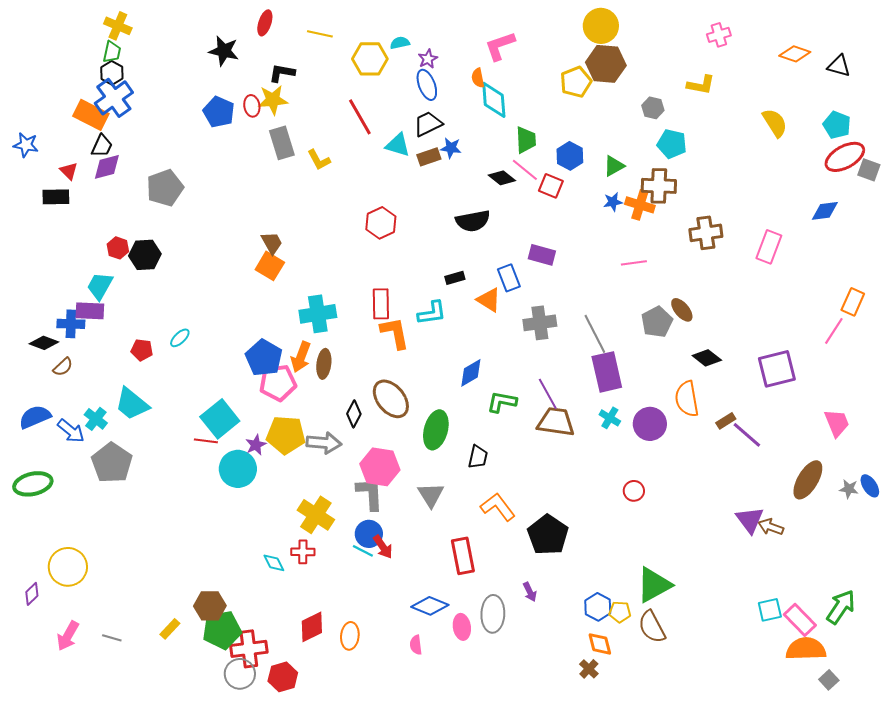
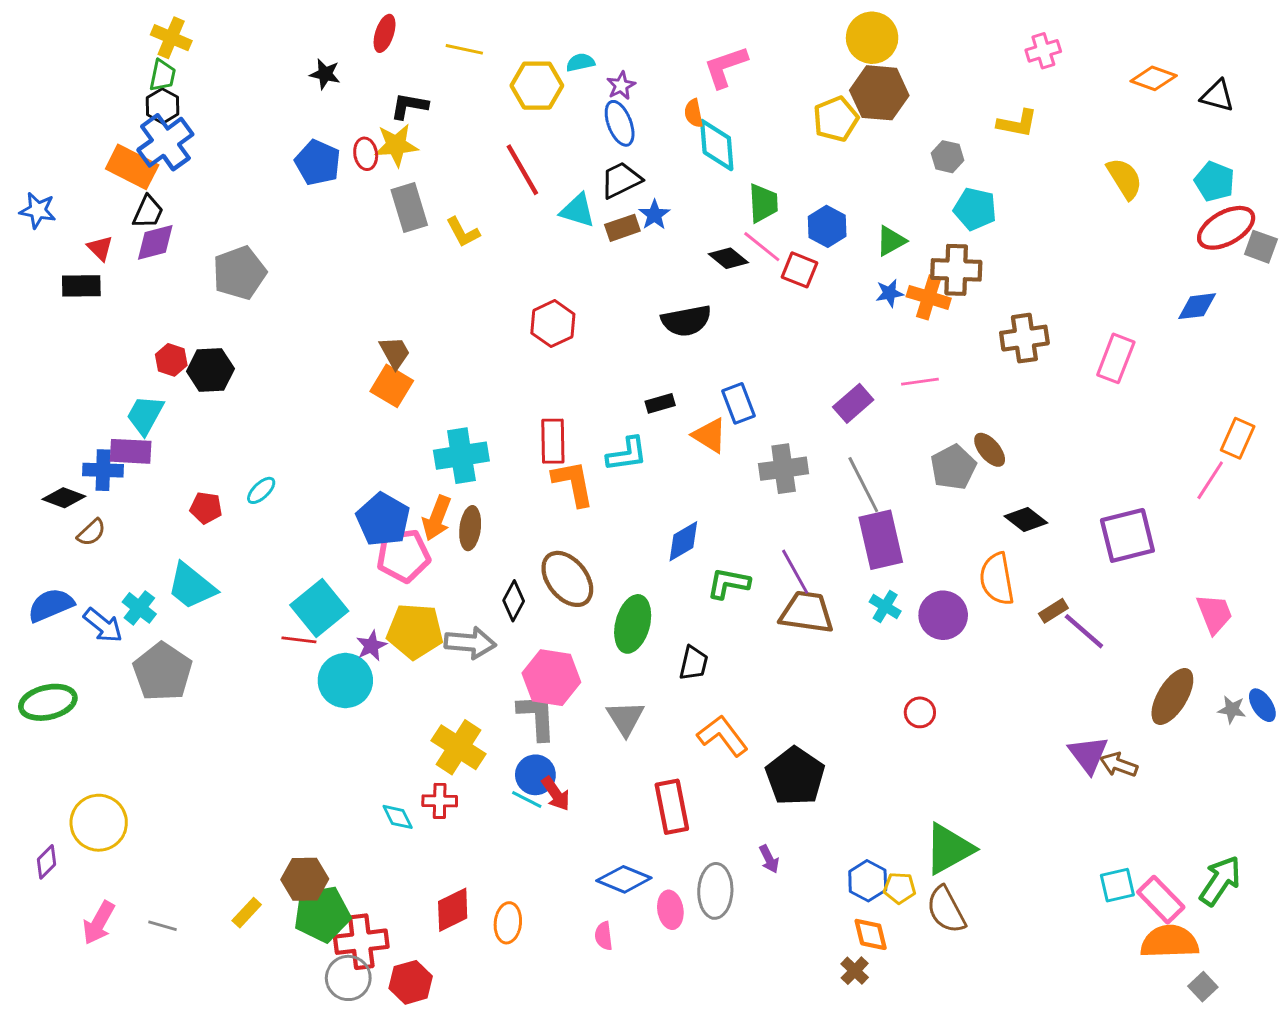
black star: (224, 51) -> (325, 74), size x0.7
blue star: (451, 148) -> (654, 215), turned 30
purple rectangle: (542, 255) -> (853, 403), moved, turned -56

